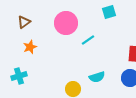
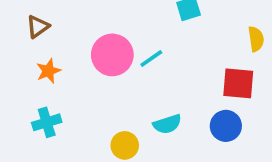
pink circle: (66, 23) -> (112, 55), moved
cyan cross: (19, 76) -> (47, 122), moved

